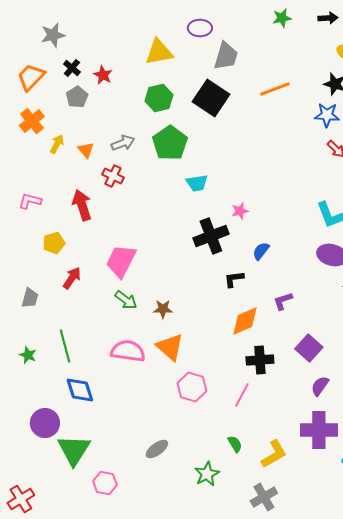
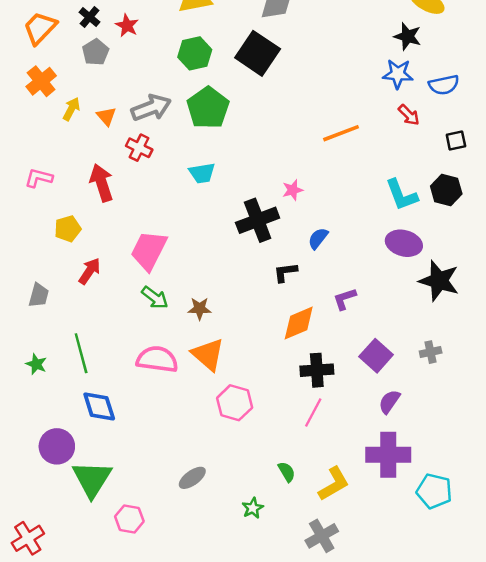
orange line: (275, 89) -> (341, 133), moved
gray arrow: (123, 143) -> (151, 108), size x1.4
cyan trapezoid: (197, 183) -> (202, 173), moved
pink line: (242, 395) -> (313, 413), moved
green star: (207, 474) -> (253, 508), size x0.7

